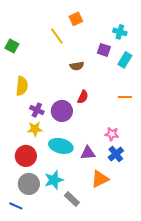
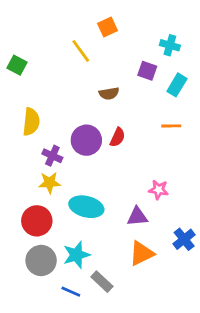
orange line: (125, 97) -> (171, 126), moved
purple circle: (62, 111) -> (86, 140), moved
purple triangle: (88, 153) -> (137, 217), moved
blue cross: (116, 154) -> (184, 239), moved
blue line: (16, 206) -> (71, 292), moved

